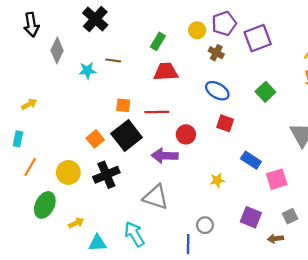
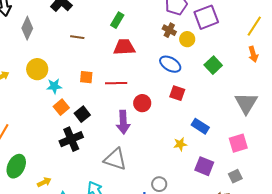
yellow circle: (197, 30) -> (187, 39), moved
cyan star: (87, 71) -> (54, 86), moved
black square: (127, 136) -> (82, 114), moved, size x0.6
purple arrow: (165, 156) -> (123, 122), turned -95
yellow circle: (68, 172) -> (37, 69), moved
pink square: (277, 179) -> (238, 143), moved
yellow star: (217, 180) -> (180, 144), moved
purple square: (251, 217) -> (204, 166), moved

